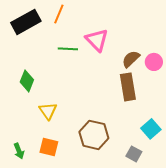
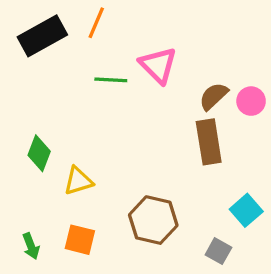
green diamond: (27, 81) -> (39, 153), moved
yellow triangle: (48, 111) -> (78, 181), turned 48

